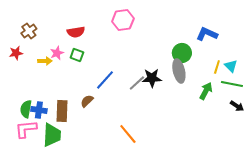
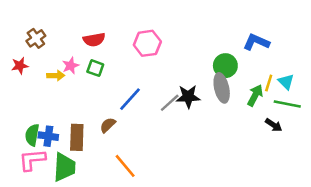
pink hexagon: (123, 20) -> (147, 43), moved
green arrow: (206, 91) -> (255, 95), moved
black arrow: (237, 106) -> (274, 125), moved
orange line: (128, 134) -> (125, 166), moved

